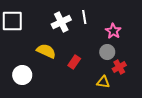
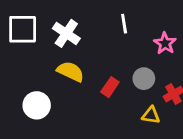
white cross: (61, 22) -> (66, 33), moved, turned -30
gray circle: (107, 52) -> (144, 79), moved

